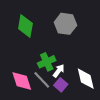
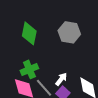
green cross: (47, 62) -> (29, 69), moved

